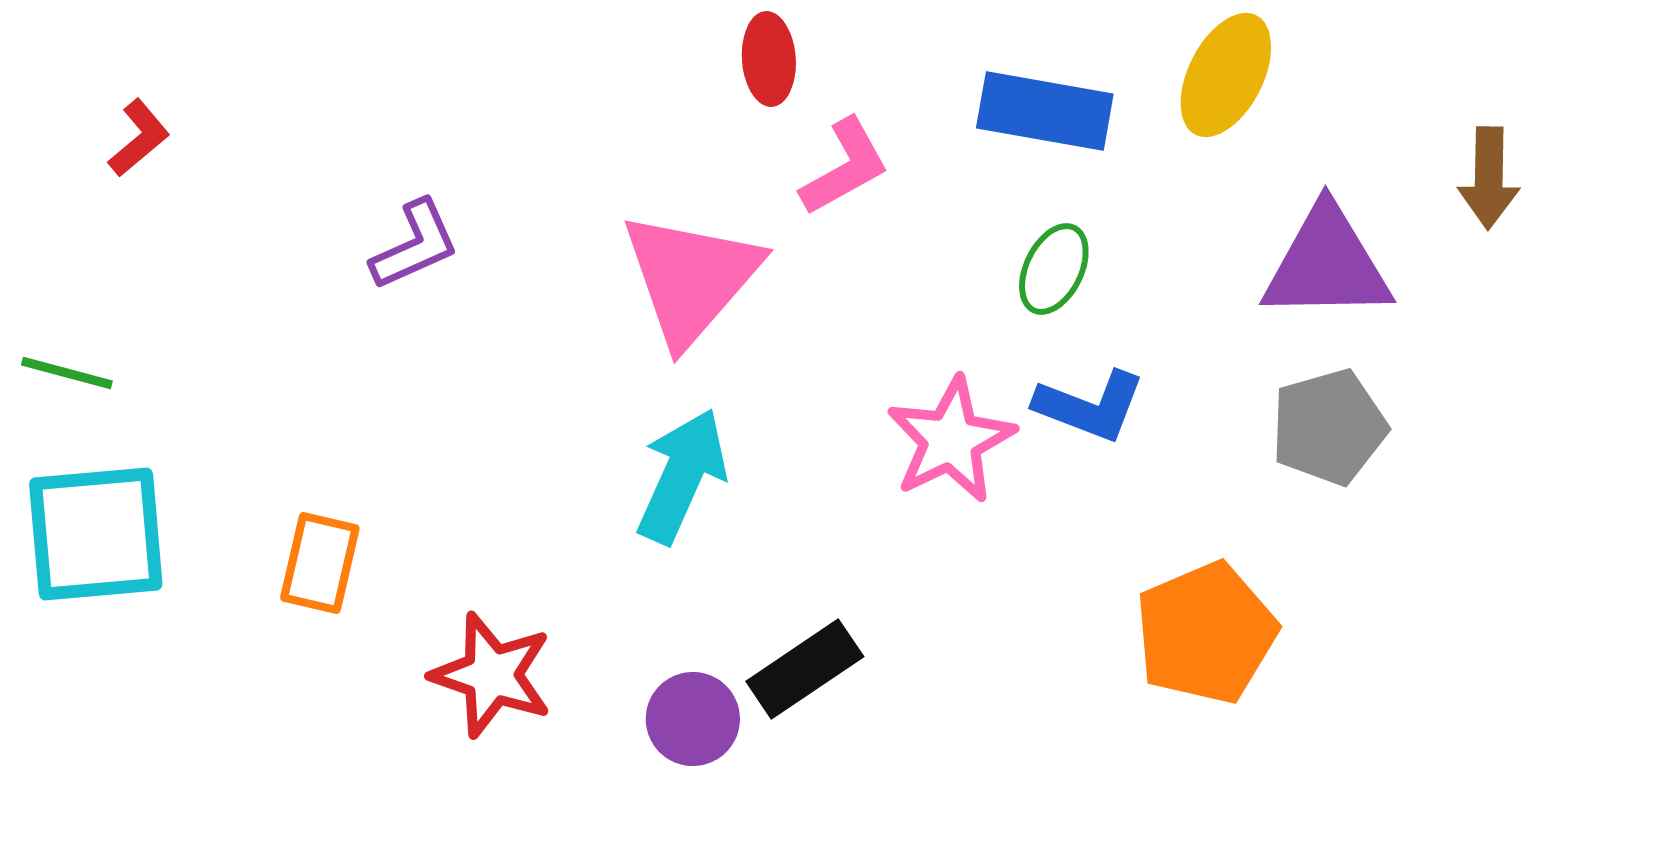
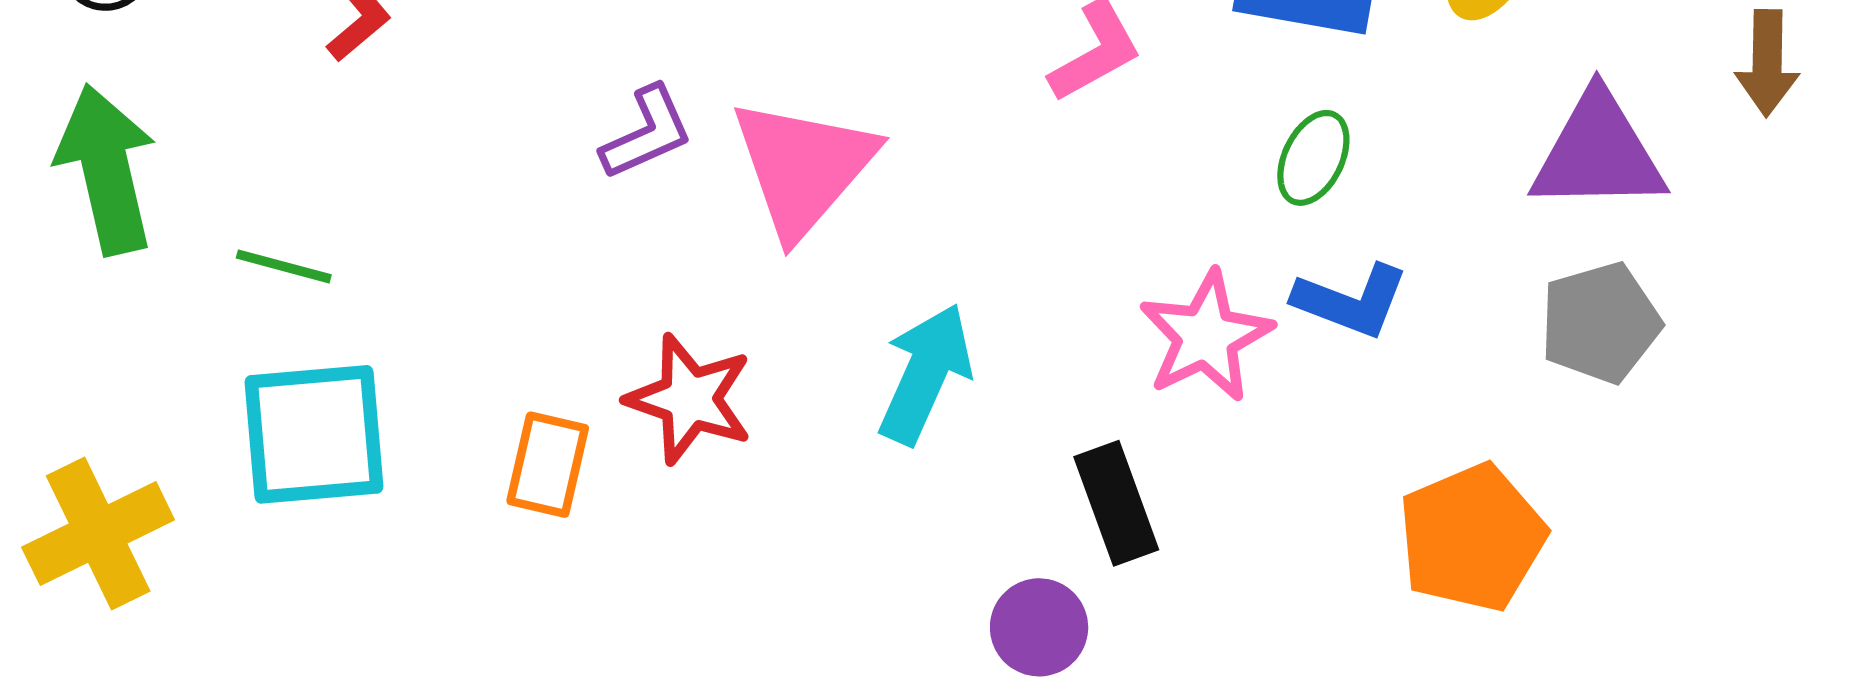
pink triangle: (691, 278) -> (803, 167), moved
black rectangle: (805, 669) -> (1116, 503), moved, turned -76
red star: (492, 675) -> (690, 399), moved
purple circle: (693, 719) -> (1039, 627), moved

